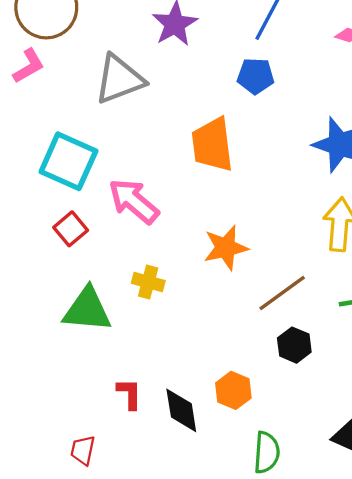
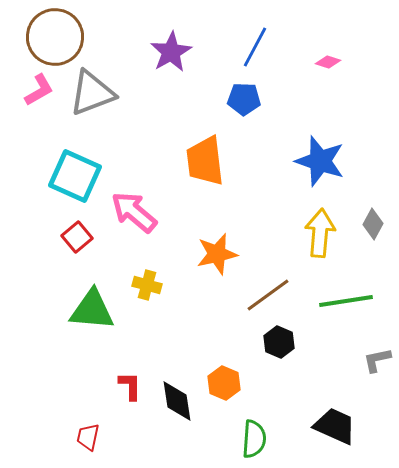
gray triangle: (119, 79) -> (92, 93), moved

